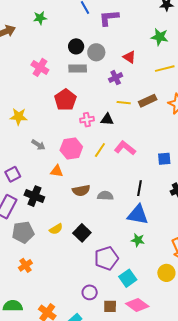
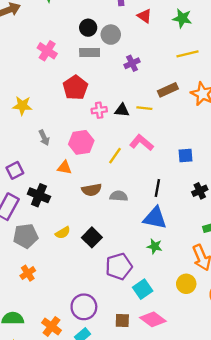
red triangle: (129, 57) -> (144, 16), moved
yellow line: (124, 103) -> (144, 108), moved
gray arrow: (38, 145) -> (44, 138), turned 32
yellow line: (100, 150) -> (115, 156), moved
purple circle: (90, 292) -> (84, 307), moved, size x1.5

